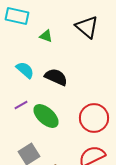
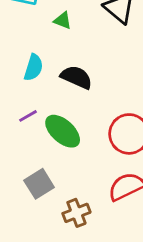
cyan semicircle: (25, 70) -> (34, 67), turned 66

